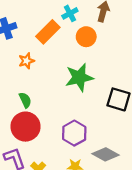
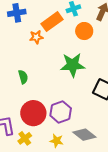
orange star: (26, 61) -> (36, 37), moved
red circle: (25, 127) -> (33, 113), moved

